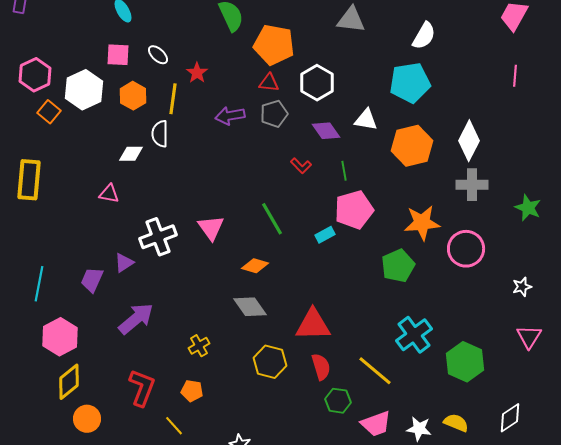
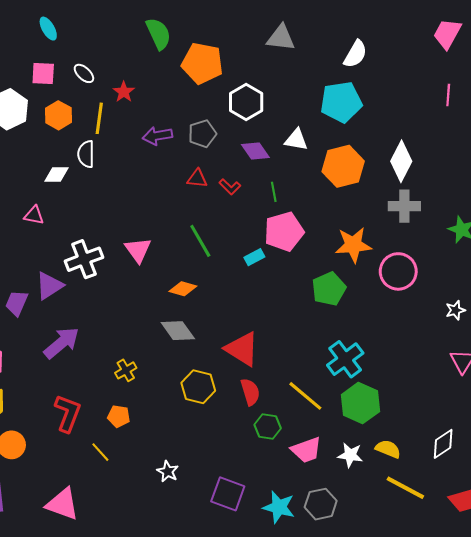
red triangle: (269, 83) -> (197, 179), moved
purple triangle: (124, 263) -> (49, 286), size x1.4
red triangle: (313, 325) -> (242, 349), turned 33
green hexagon: (465, 362) -> (360, 403), moved

